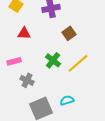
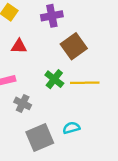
brown square: (69, 33) -> (74, 46), size x1.5
yellow line: (78, 63) -> (85, 83), turned 40

